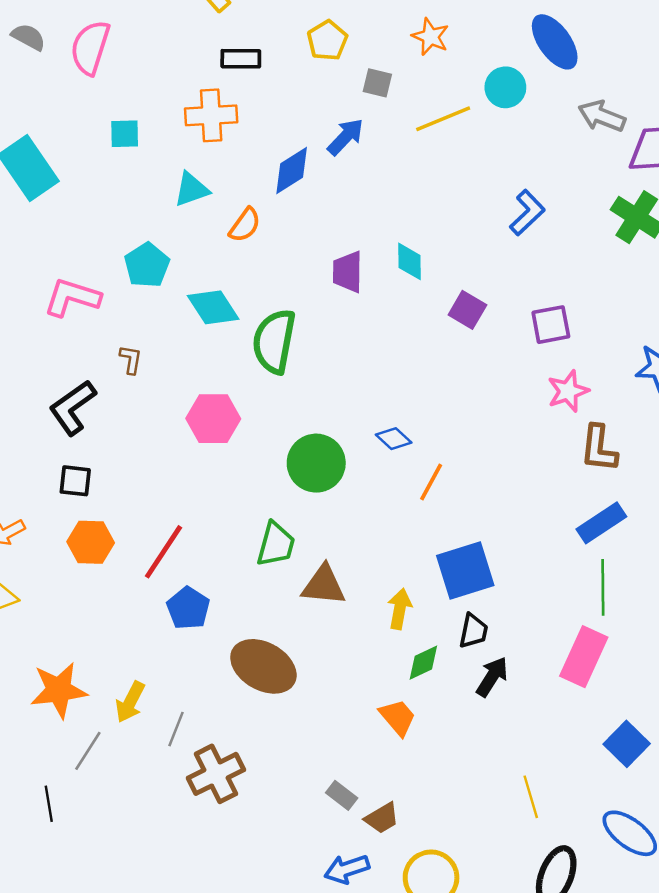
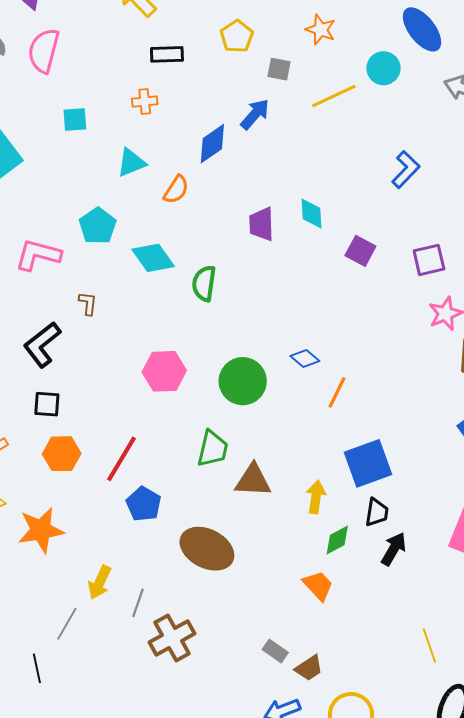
orange cross: (211, 115) -> (145, 102), size x0.6
green semicircle: (274, 341) -> (204, 283), size x0.7
pink hexagon: (213, 419) -> (164, 371), moved
orange star: (59, 690) -> (41, 530), moved

